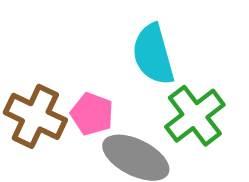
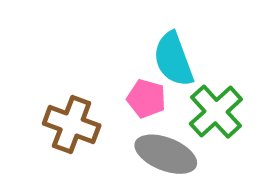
pink pentagon: (92, 114) -> (146, 99), moved

